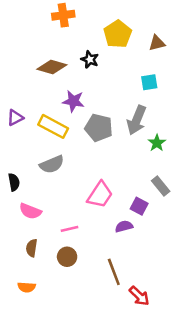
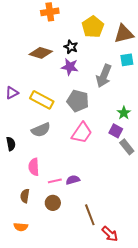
brown triangle: (157, 43) -> (124, 34), size x1.5
cyan square: (149, 82) -> (127, 60), moved
purple star: (73, 101) -> (70, 67), moved
gray arrow: (137, 120) -> (104, 76), moved
pink trapezoid: (100, 195) -> (82, 133), moved
purple square: (139, 206) -> (116, 131), moved
pink semicircle: (30, 211) -> (34, 167), moved, turned 66
purple semicircle: (124, 226) -> (73, 180), moved

